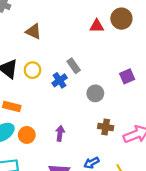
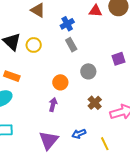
blue cross: (60, 80) -> (67, 24), moved
brown cross: (106, 127) -> (95, 103), turned 32
orange circle: (27, 135) -> (60, 82), moved

